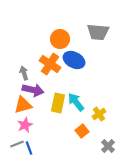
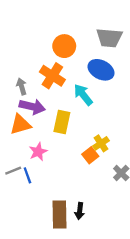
blue ellipse: (74, 60) -> (101, 70), moved
cyan arrow: (76, 102) -> (83, 95), moved
yellow cross: (99, 114) -> (101, 143), moved
pink star: (25, 125) -> (38, 152), moved

